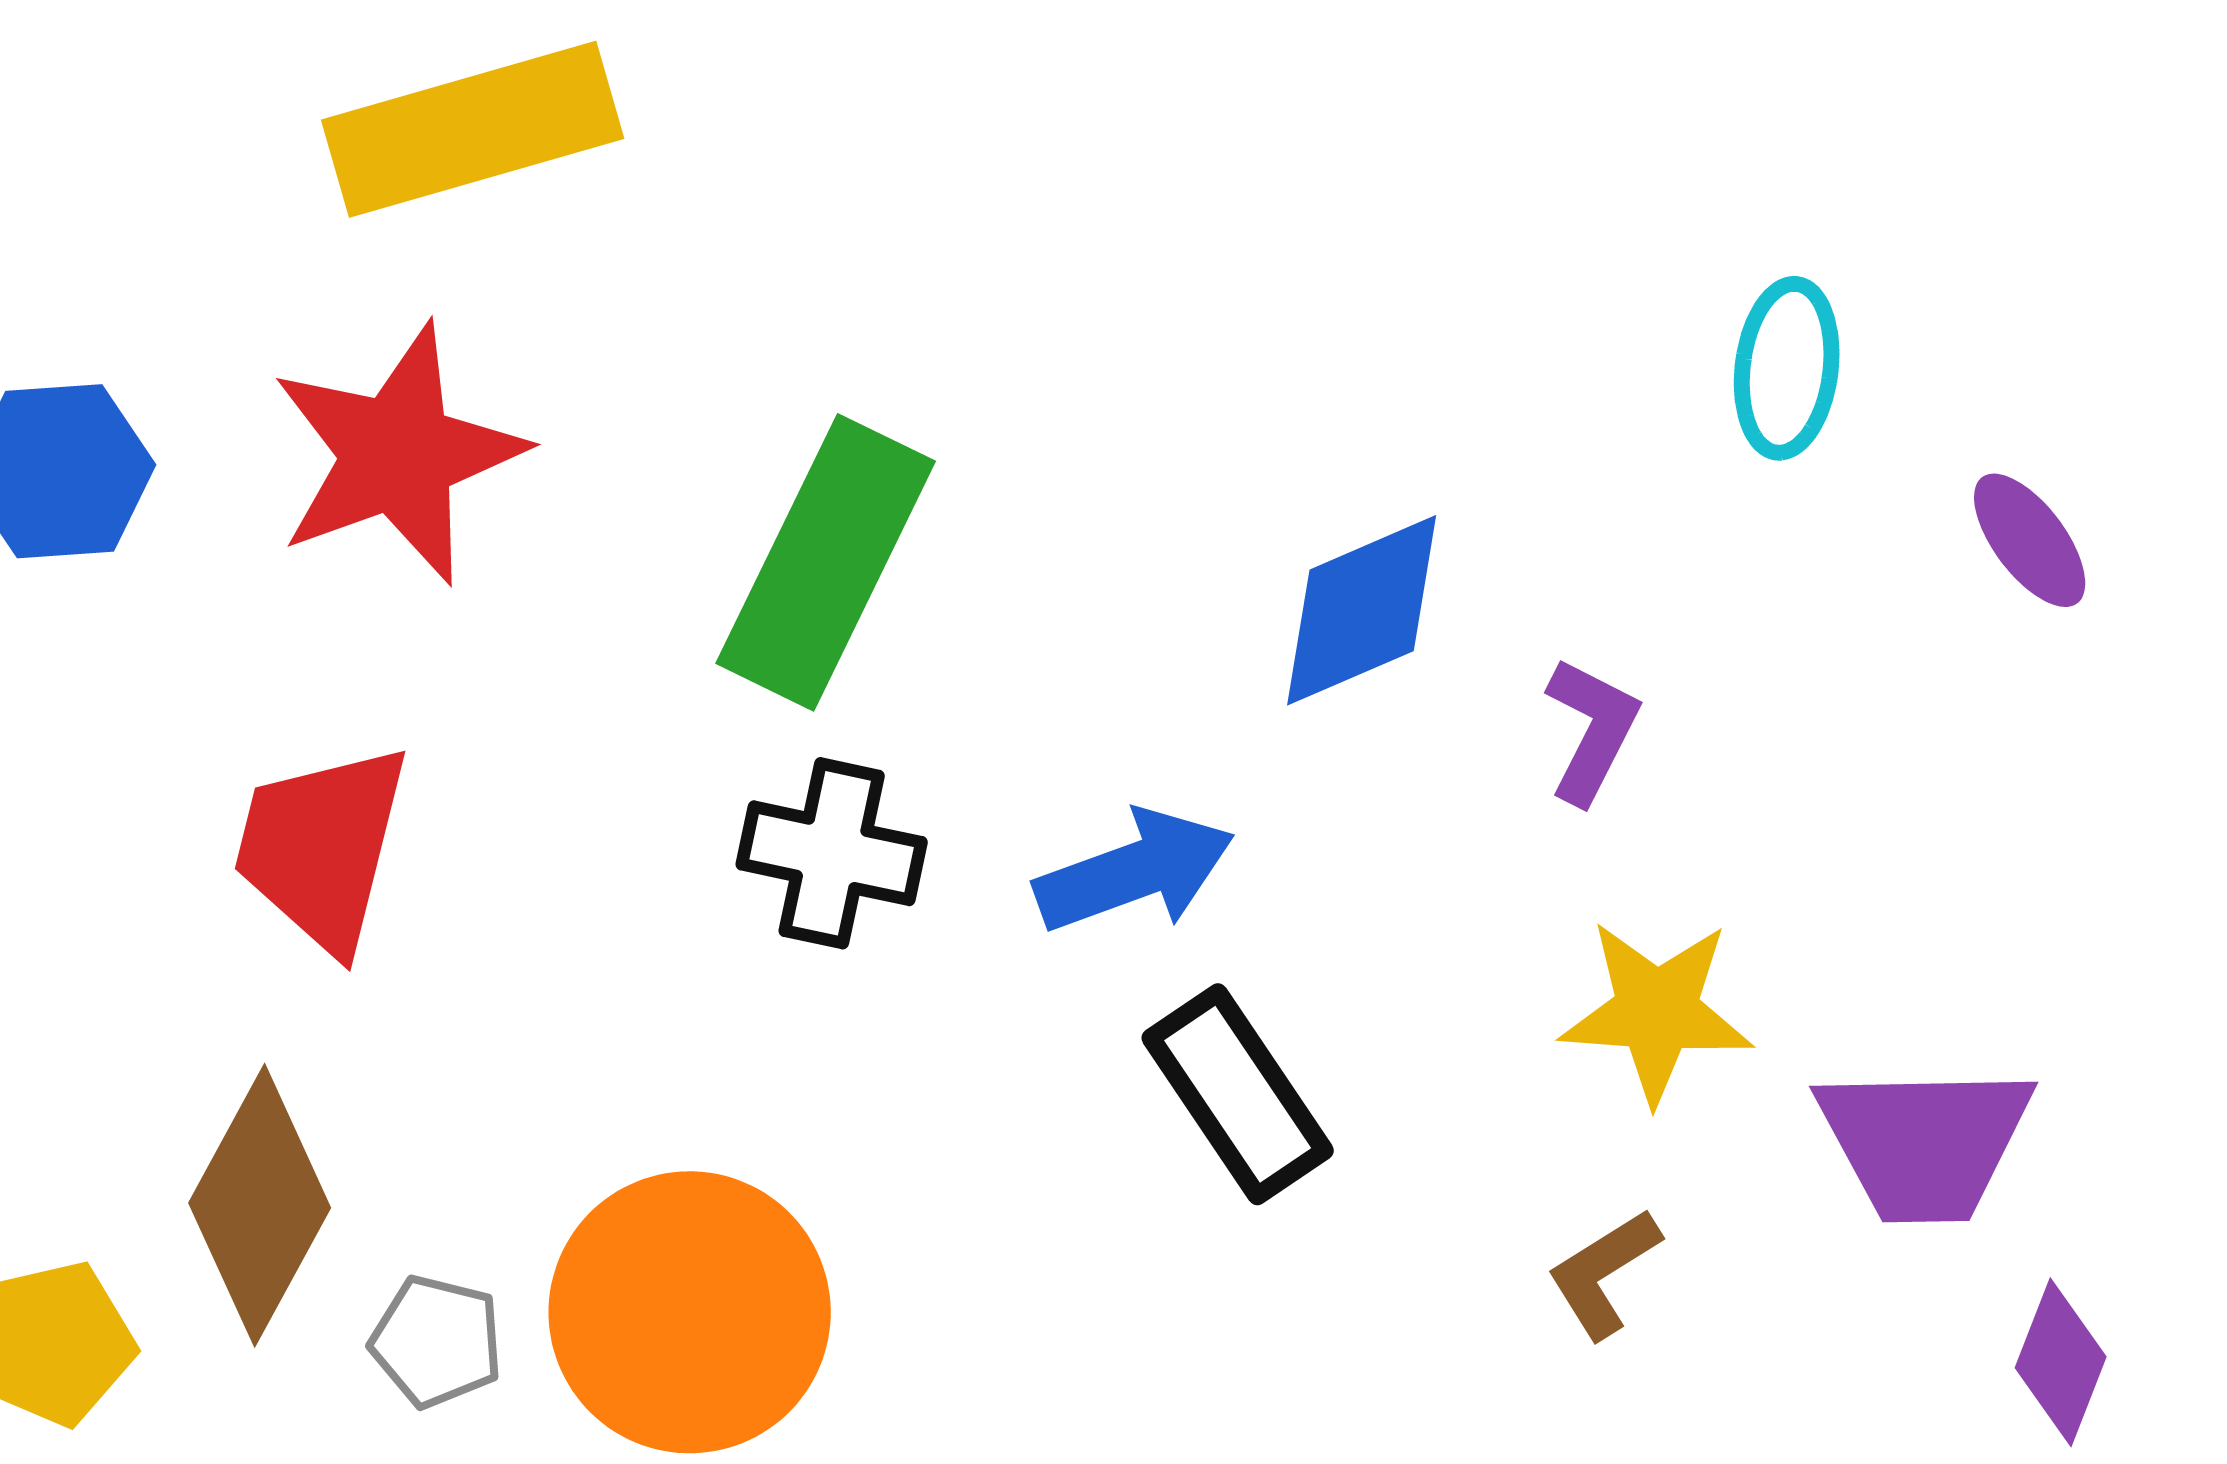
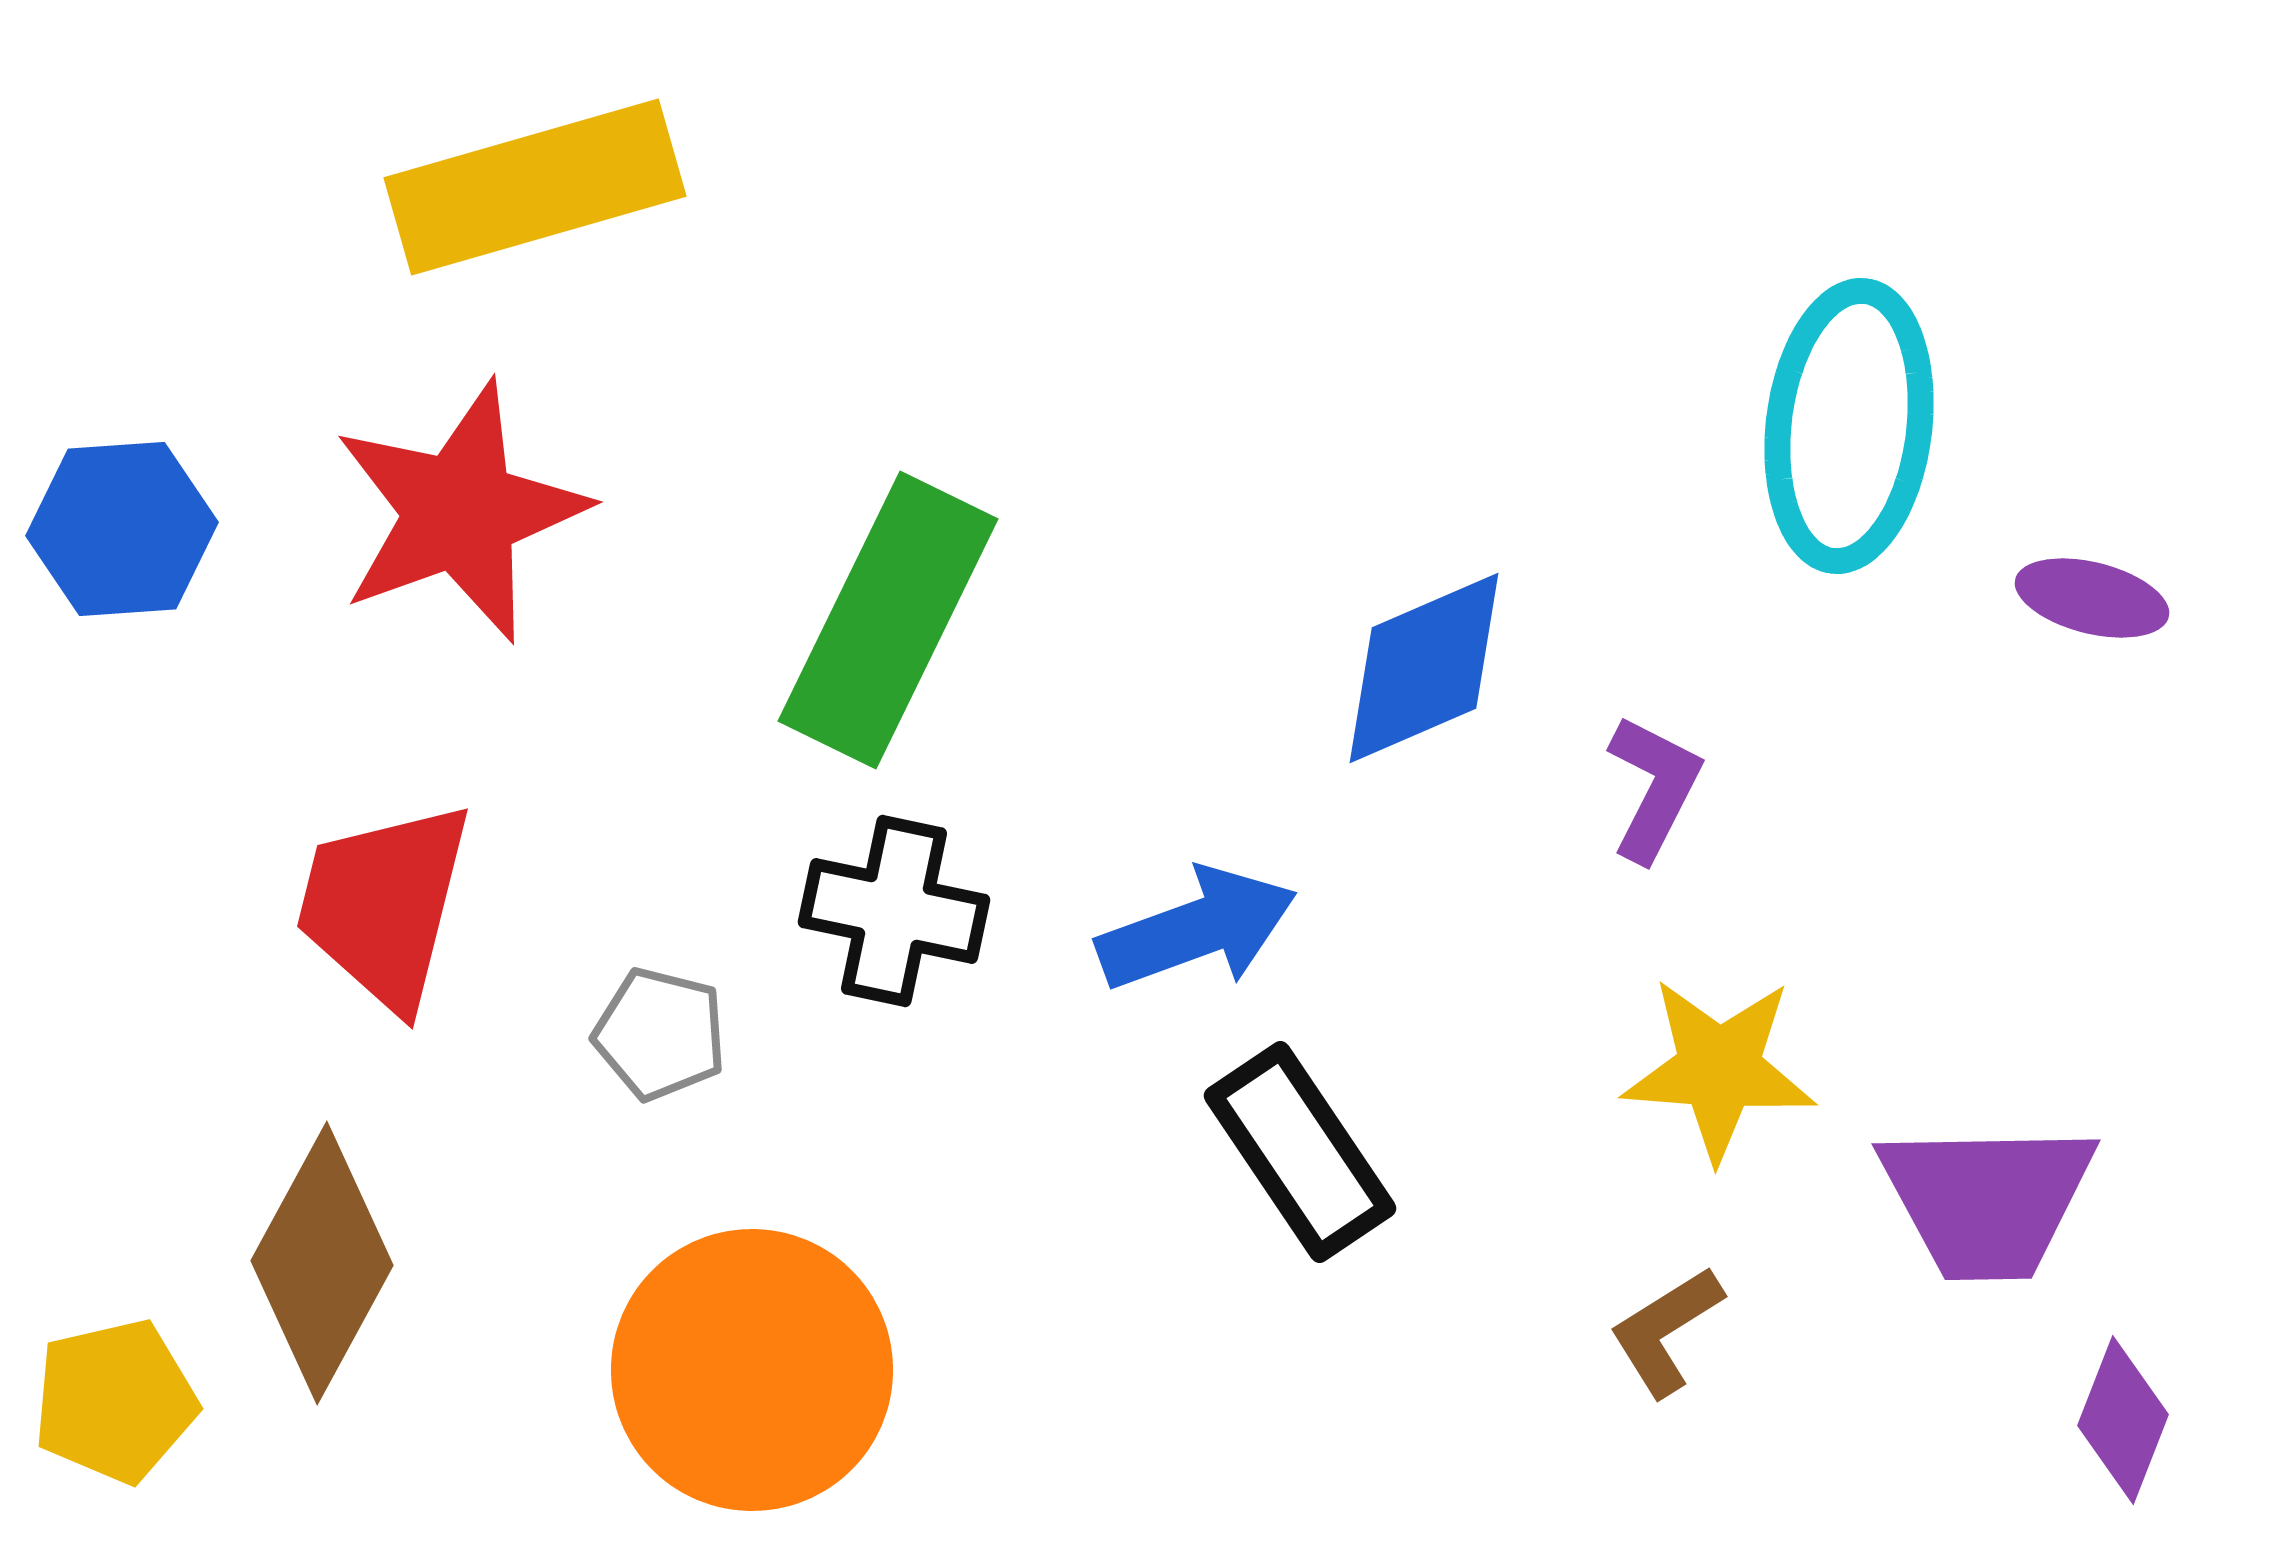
cyan ellipse: (1787, 368) -> (1849, 426), size x1.6
purple ellipse: (2030, 540) -> (2092, 598), turned -39
gray pentagon: (437, 1341) -> (660, 1034), moved

